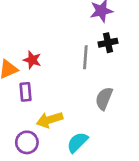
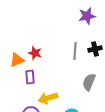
black cross: (108, 43) -> (95, 49), moved

